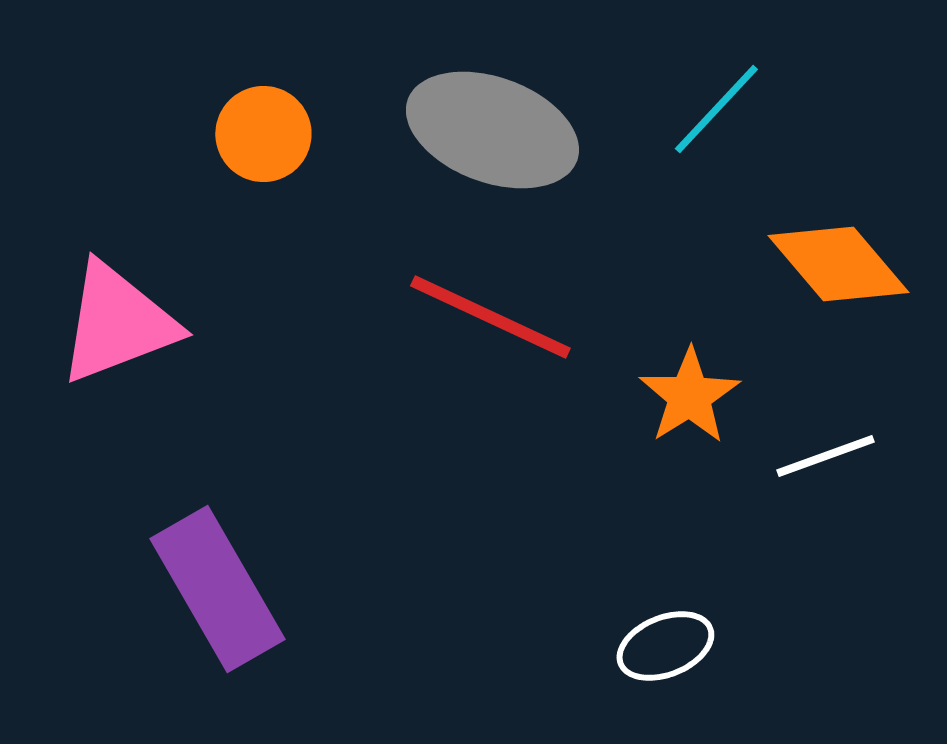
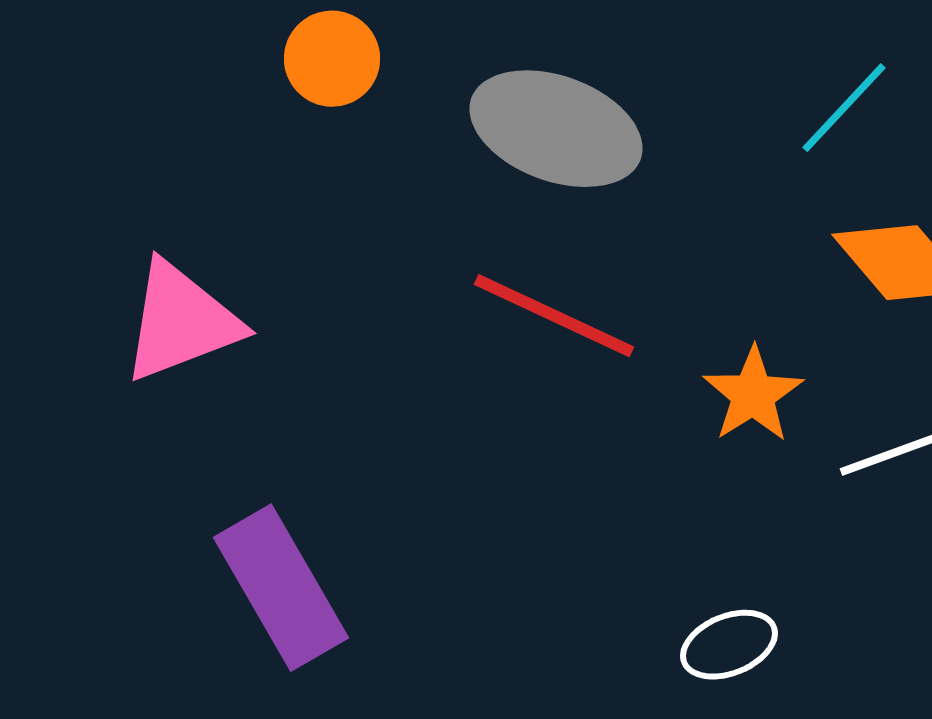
cyan line: (716, 109) -> (844, 108), moved
orange circle: (263, 134) -> (332, 59), moved

